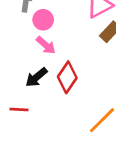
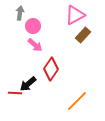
black arrow: (36, 77) -> (28, 84), moved

